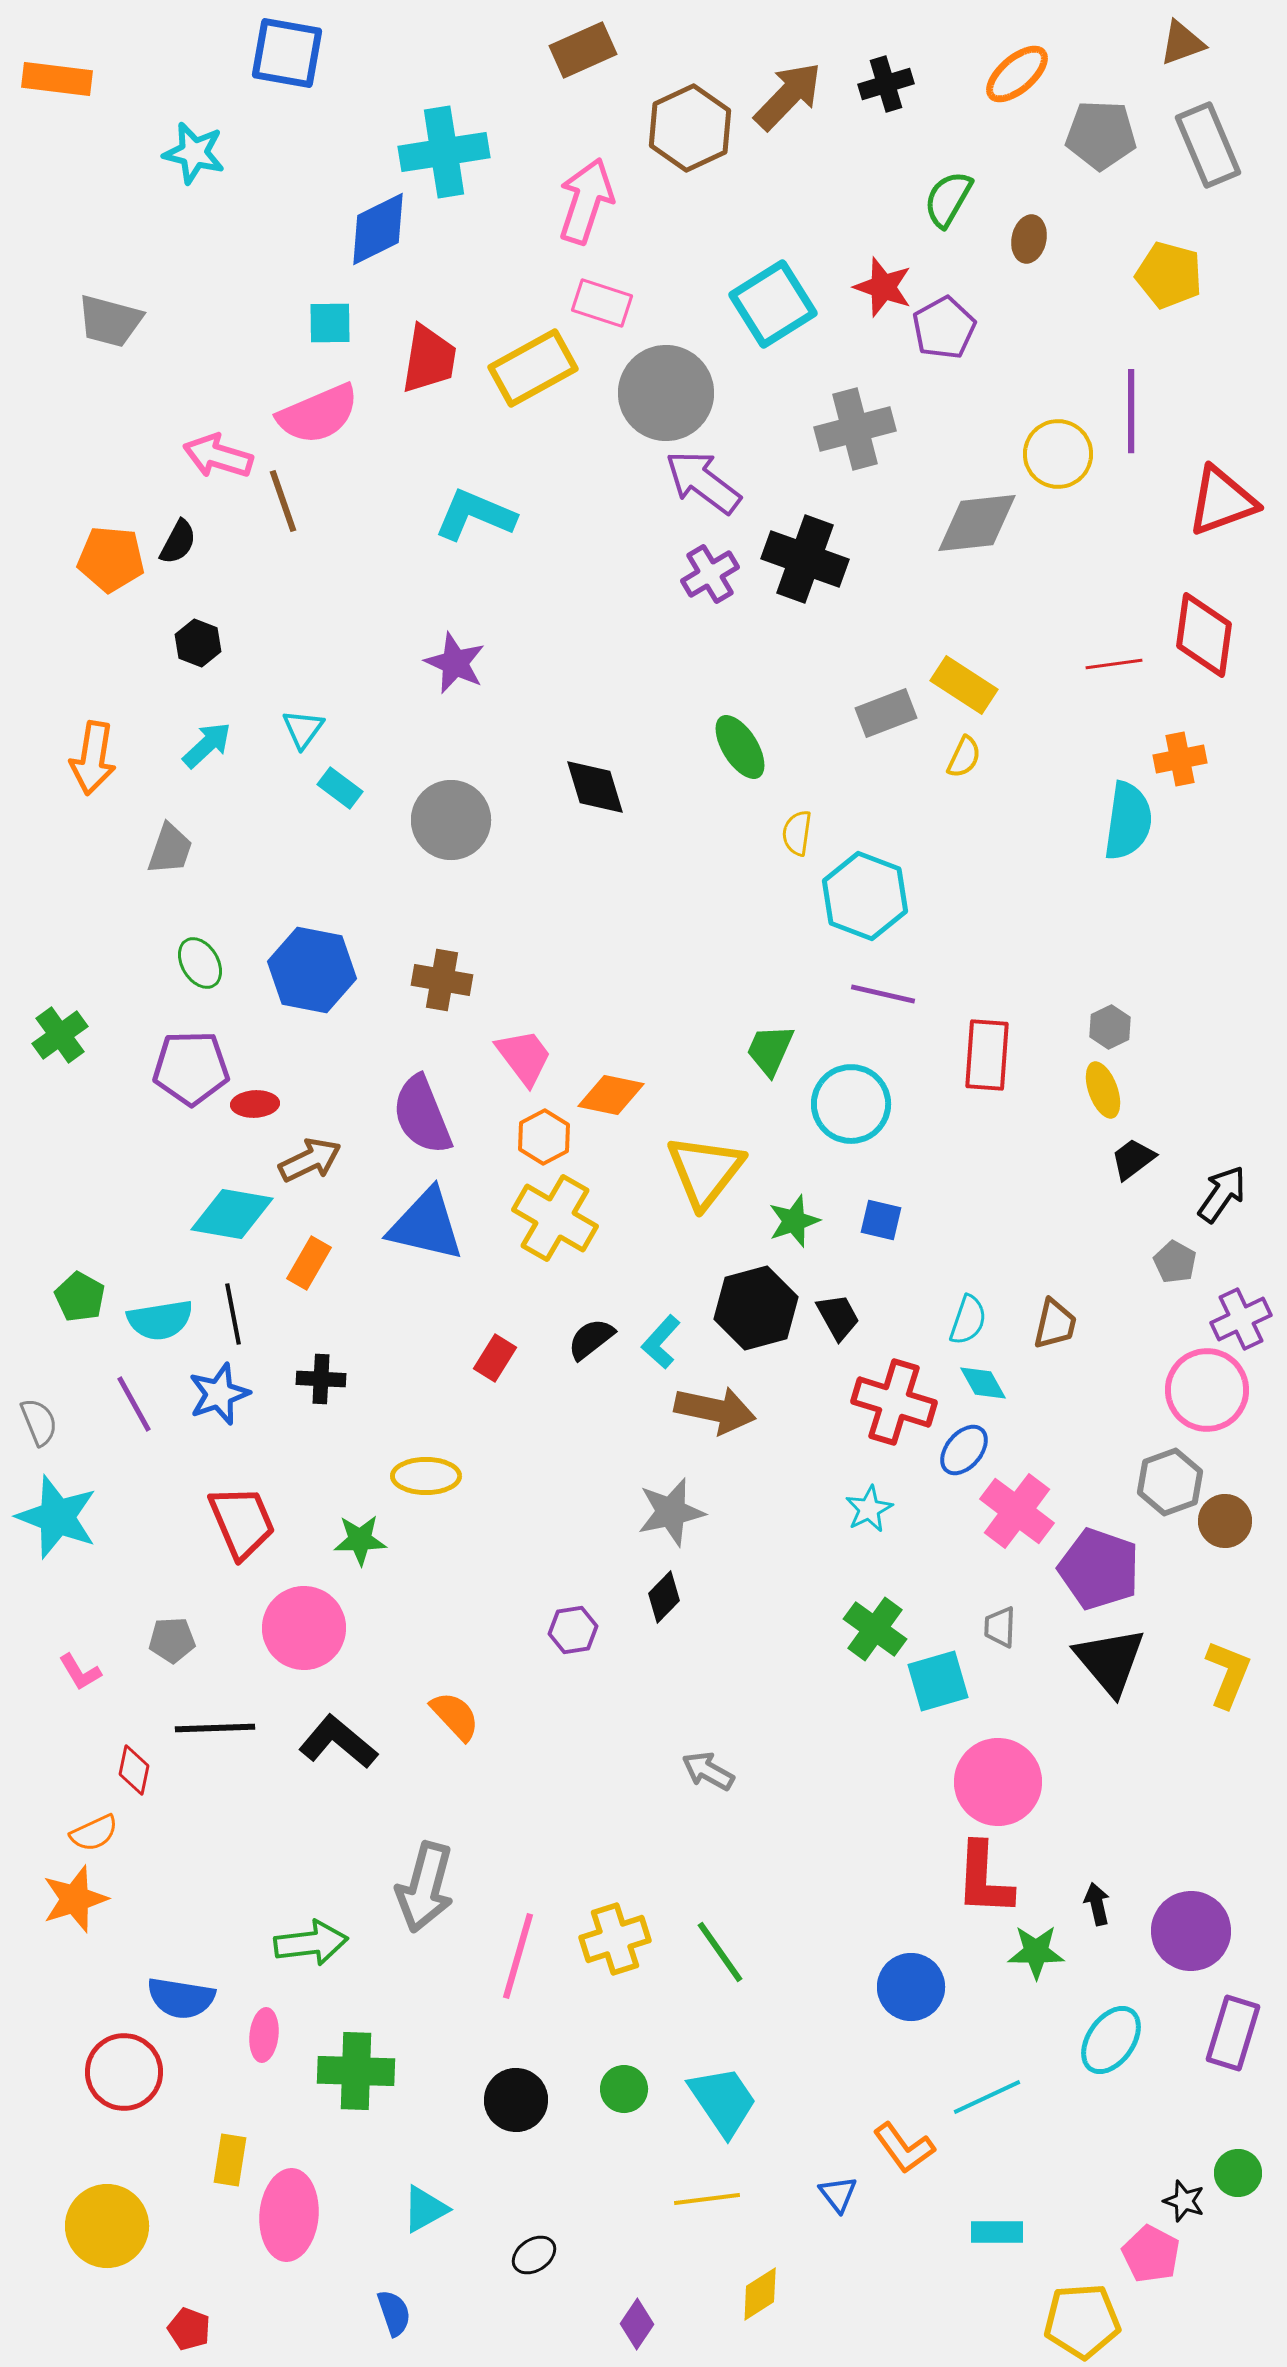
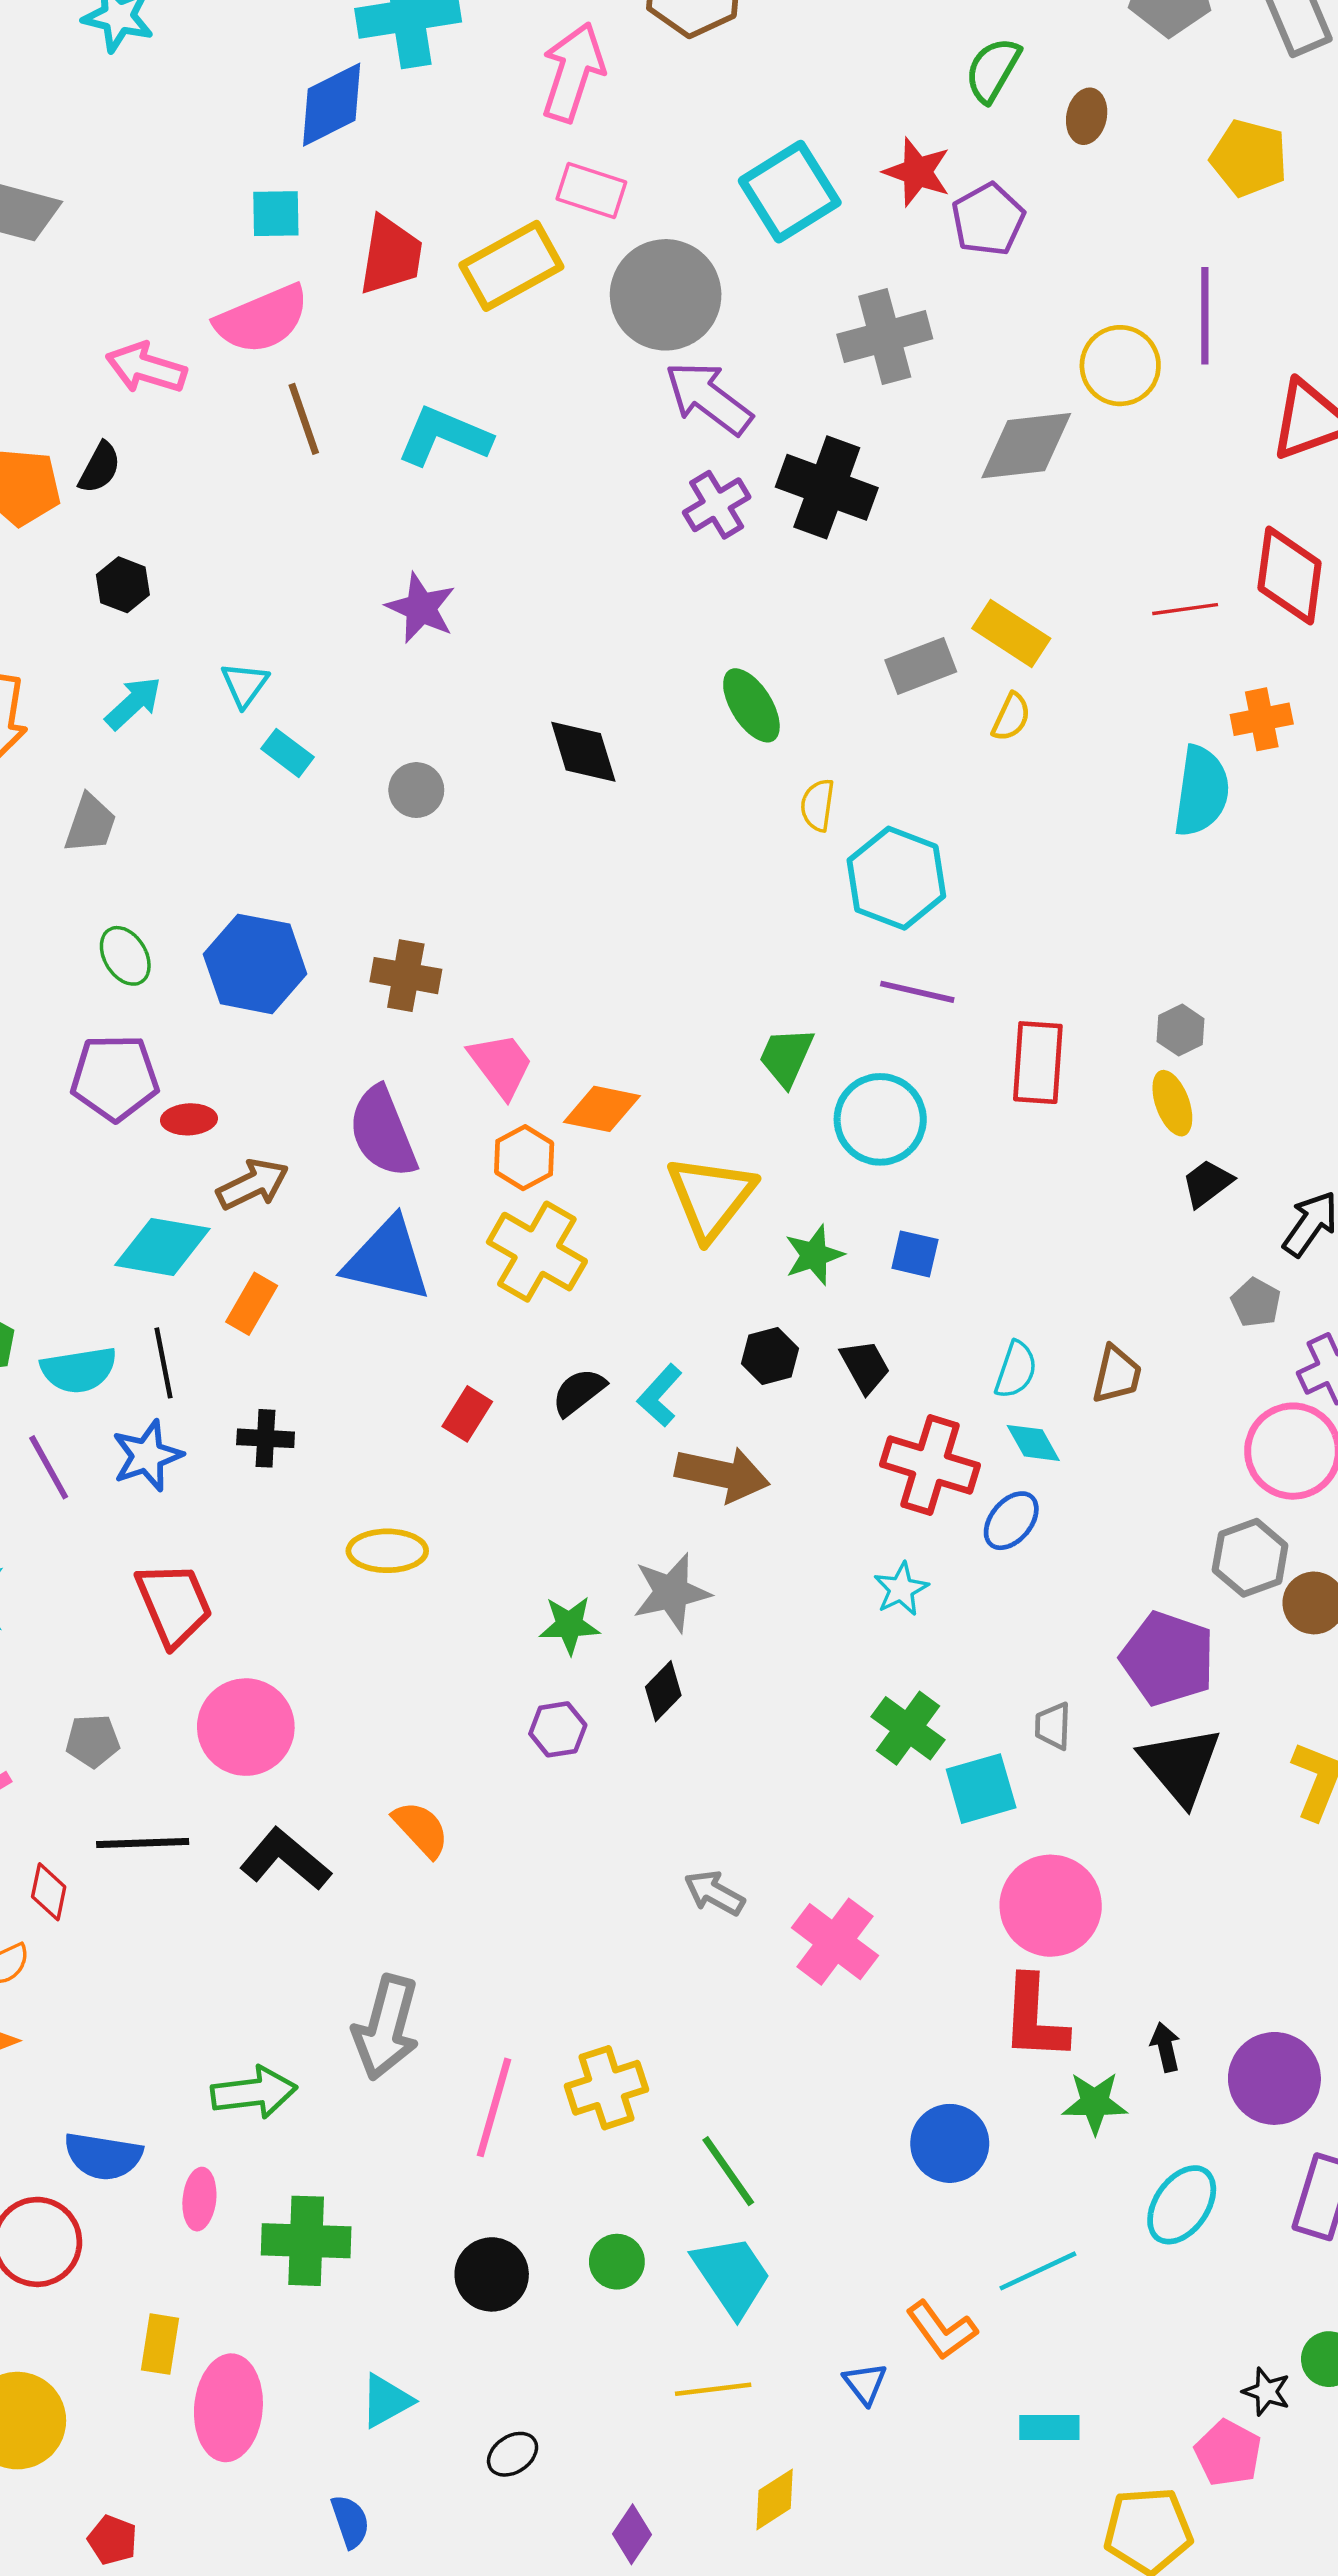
brown line: (283, 501) -> (304, 419), moved
gray circle: (451, 820) -> (416, 790), size x0.6
black hexagon: (756, 1308) -> (770, 1356), size x0.6
pink cross: (1017, 1511) -> (835, 1942), moved
green star: (360, 1540) -> (569, 1625), moved
green line: (720, 1952) -> (728, 2171), moved

